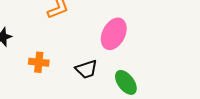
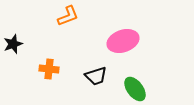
pink ellipse: (114, 34) -> (123, 41), turned 44

